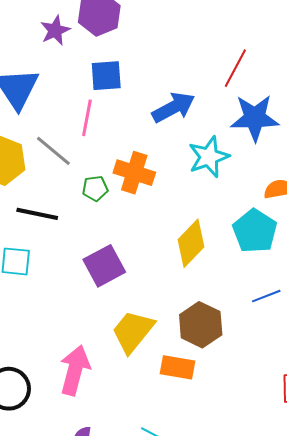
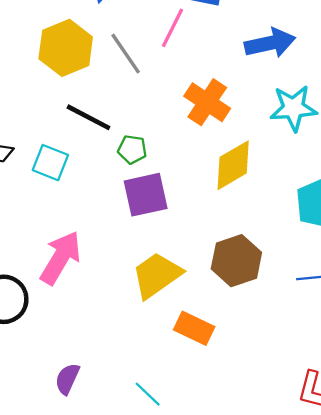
green pentagon: (95, 188) -> (132, 149), moved
yellow diamond: (191, 243) -> (233, 165), moved
brown hexagon: (201, 325) -> (236, 261), moved
pink arrow: (75, 370) -> (61, 258), moved

